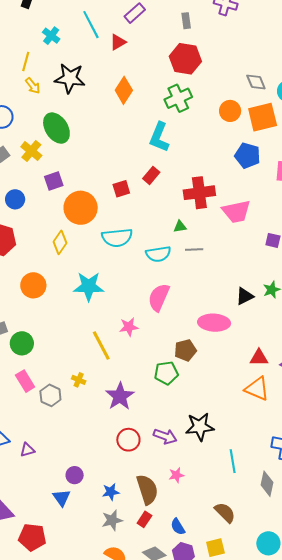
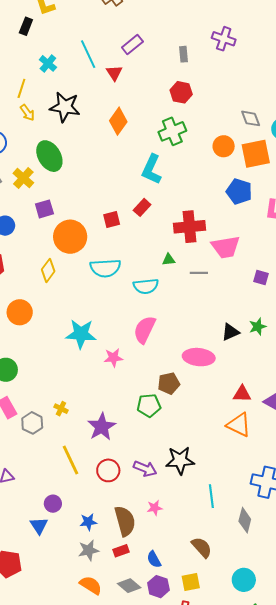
red triangle: (118, 42) -> (114, 73), turned -36
red hexagon: (185, 59) -> (181, 92), size x0.7
gray line: (194, 250) -> (199, 273), moved
cyan star: (89, 286) -> (81, 334), moved
yellow line: (101, 345) -> (71, 460), moved
red rectangle: (144, 519) -> (121, 551), turned 35

